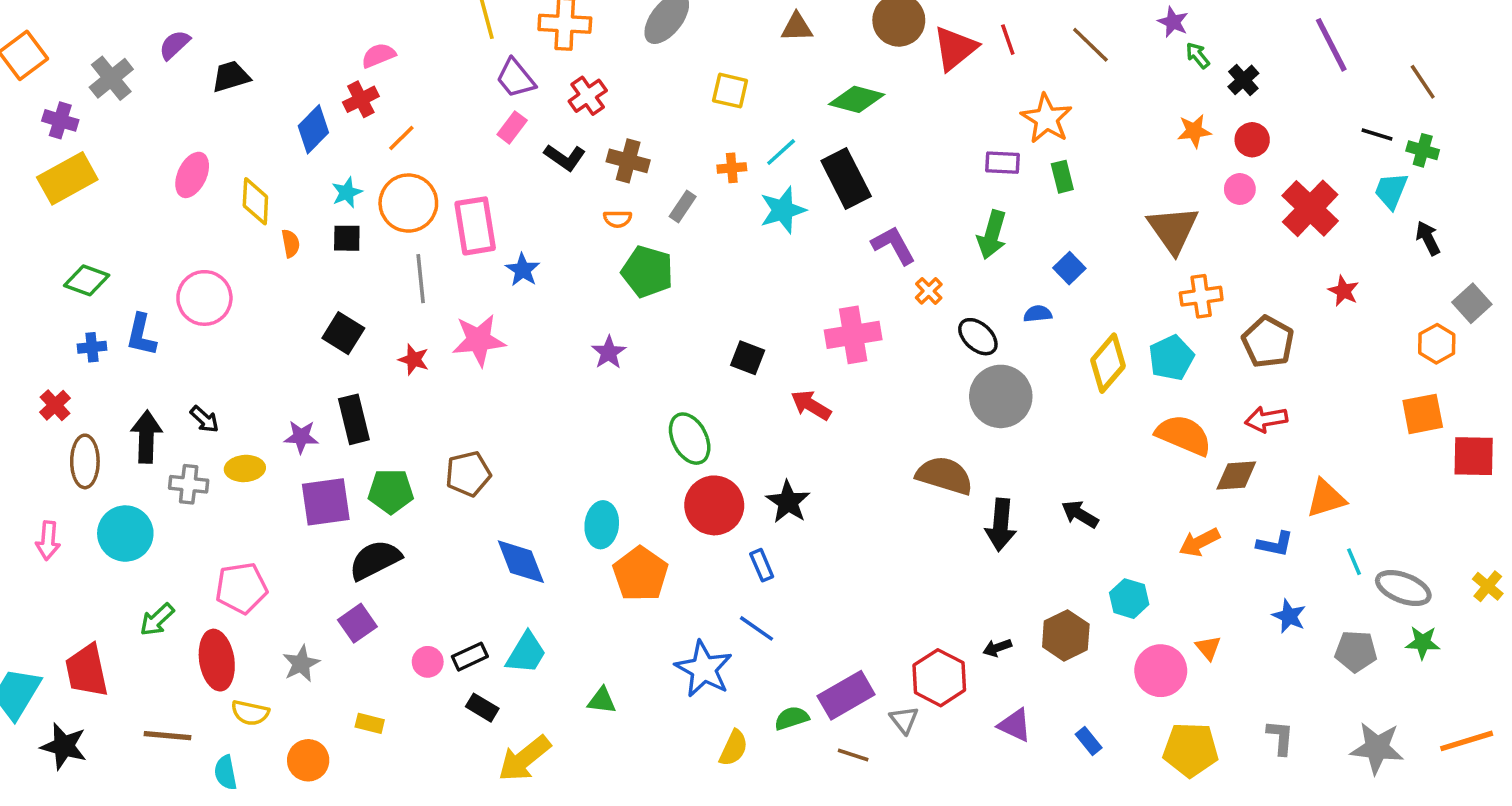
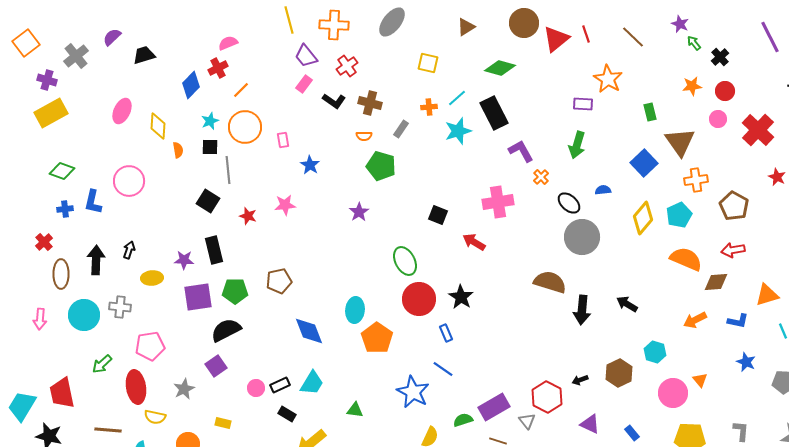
brown triangle: (797, 27) -> (466, 27), turned -30
green rectangle: (1062, 177) -> (650, 112), moved
pink rectangle: (475, 226) -> (283, 140), size x0.5
blue square: (1069, 268) -> (644, 163), moved, size x1.5
gray line: (421, 279) -> (228, 170), moved
pink star: (479, 340) -> (285, 205), size x0.7
black arrow: (204, 419) -> (129, 250), turned -114
gray cross: (189, 484) -> (120, 307), moved

